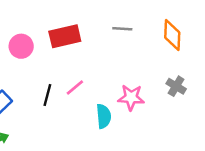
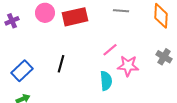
pink circle: (21, 46) -> (45, 13), moved
pink line: (75, 87) -> (110, 50), moved

